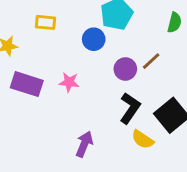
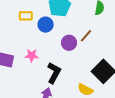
yellow rectangle: (45, 22) -> (26, 16), moved
black L-shape: (130, 108) -> (54, 73), moved

